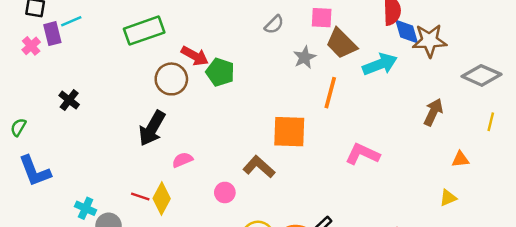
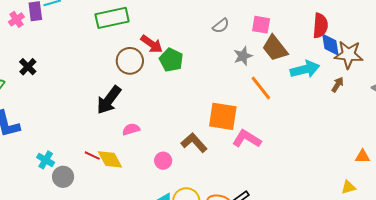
orange line: (330, 93) -> (261, 88), turned -60
black cross: (69, 100) -> (28, 67), moved
brown arrow: (433, 112) -> (338, 85), moved, size x0.7
pink L-shape: (362, 154) -> (247, 139), moved
yellow diamond: (162, 198) -> (110, 159), turned -64

